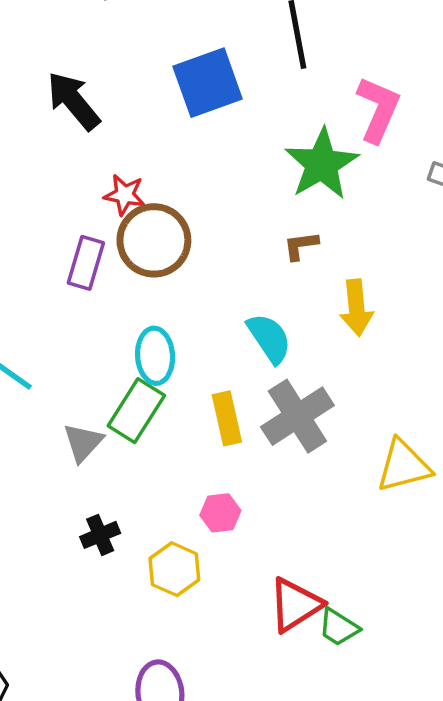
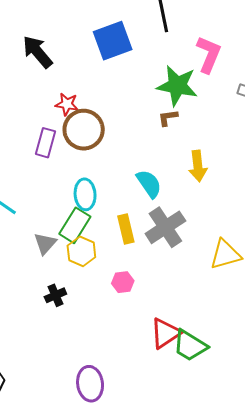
green star: (322, 164) -> (177, 86), turned -30
brown L-shape: (301, 246) -> (168, 118), moved
yellow hexagon: (174, 569) -> (81, 251), moved
green trapezoid: (339, 627) -> (190, 346), size x1.5

